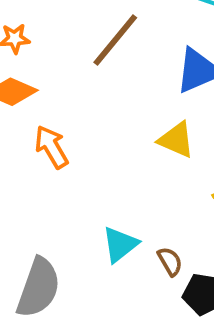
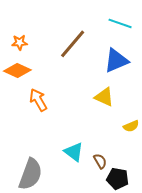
cyan triangle: (120, 245) -> (74, 152), turned -45

